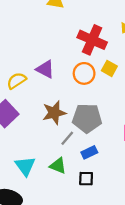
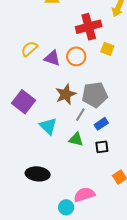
red cross: (92, 40) -> (89, 27), turned -30
orange circle: (84, 73) -> (76, 56), moved
yellow semicircle: (16, 81) -> (29, 49), moved
cyan triangle: (25, 166) -> (48, 126), moved

